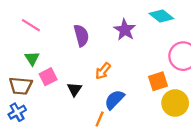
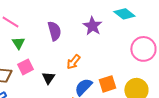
green triangle: (32, 58) -> (18, 43), moved
orange square: (158, 81) -> (107, 84), moved

